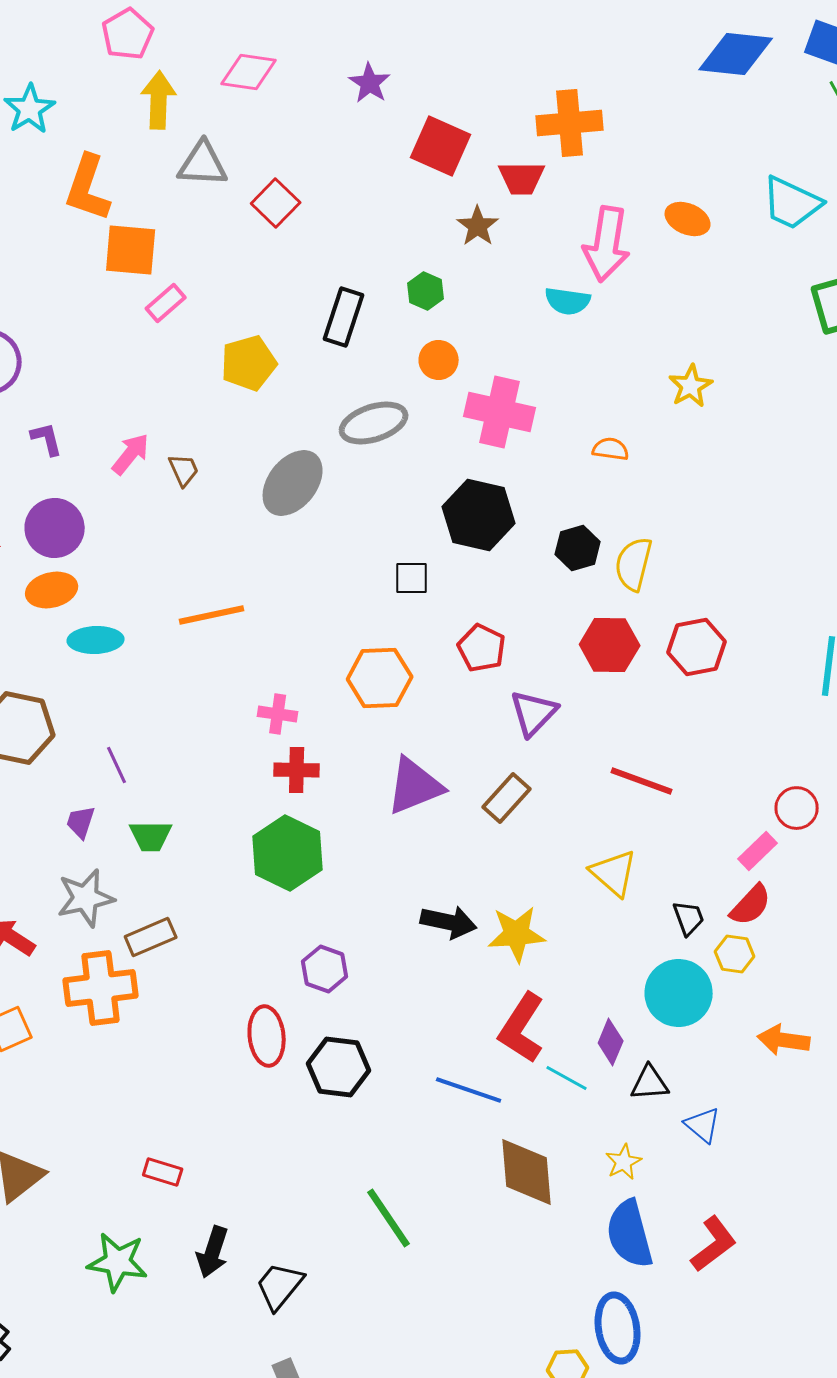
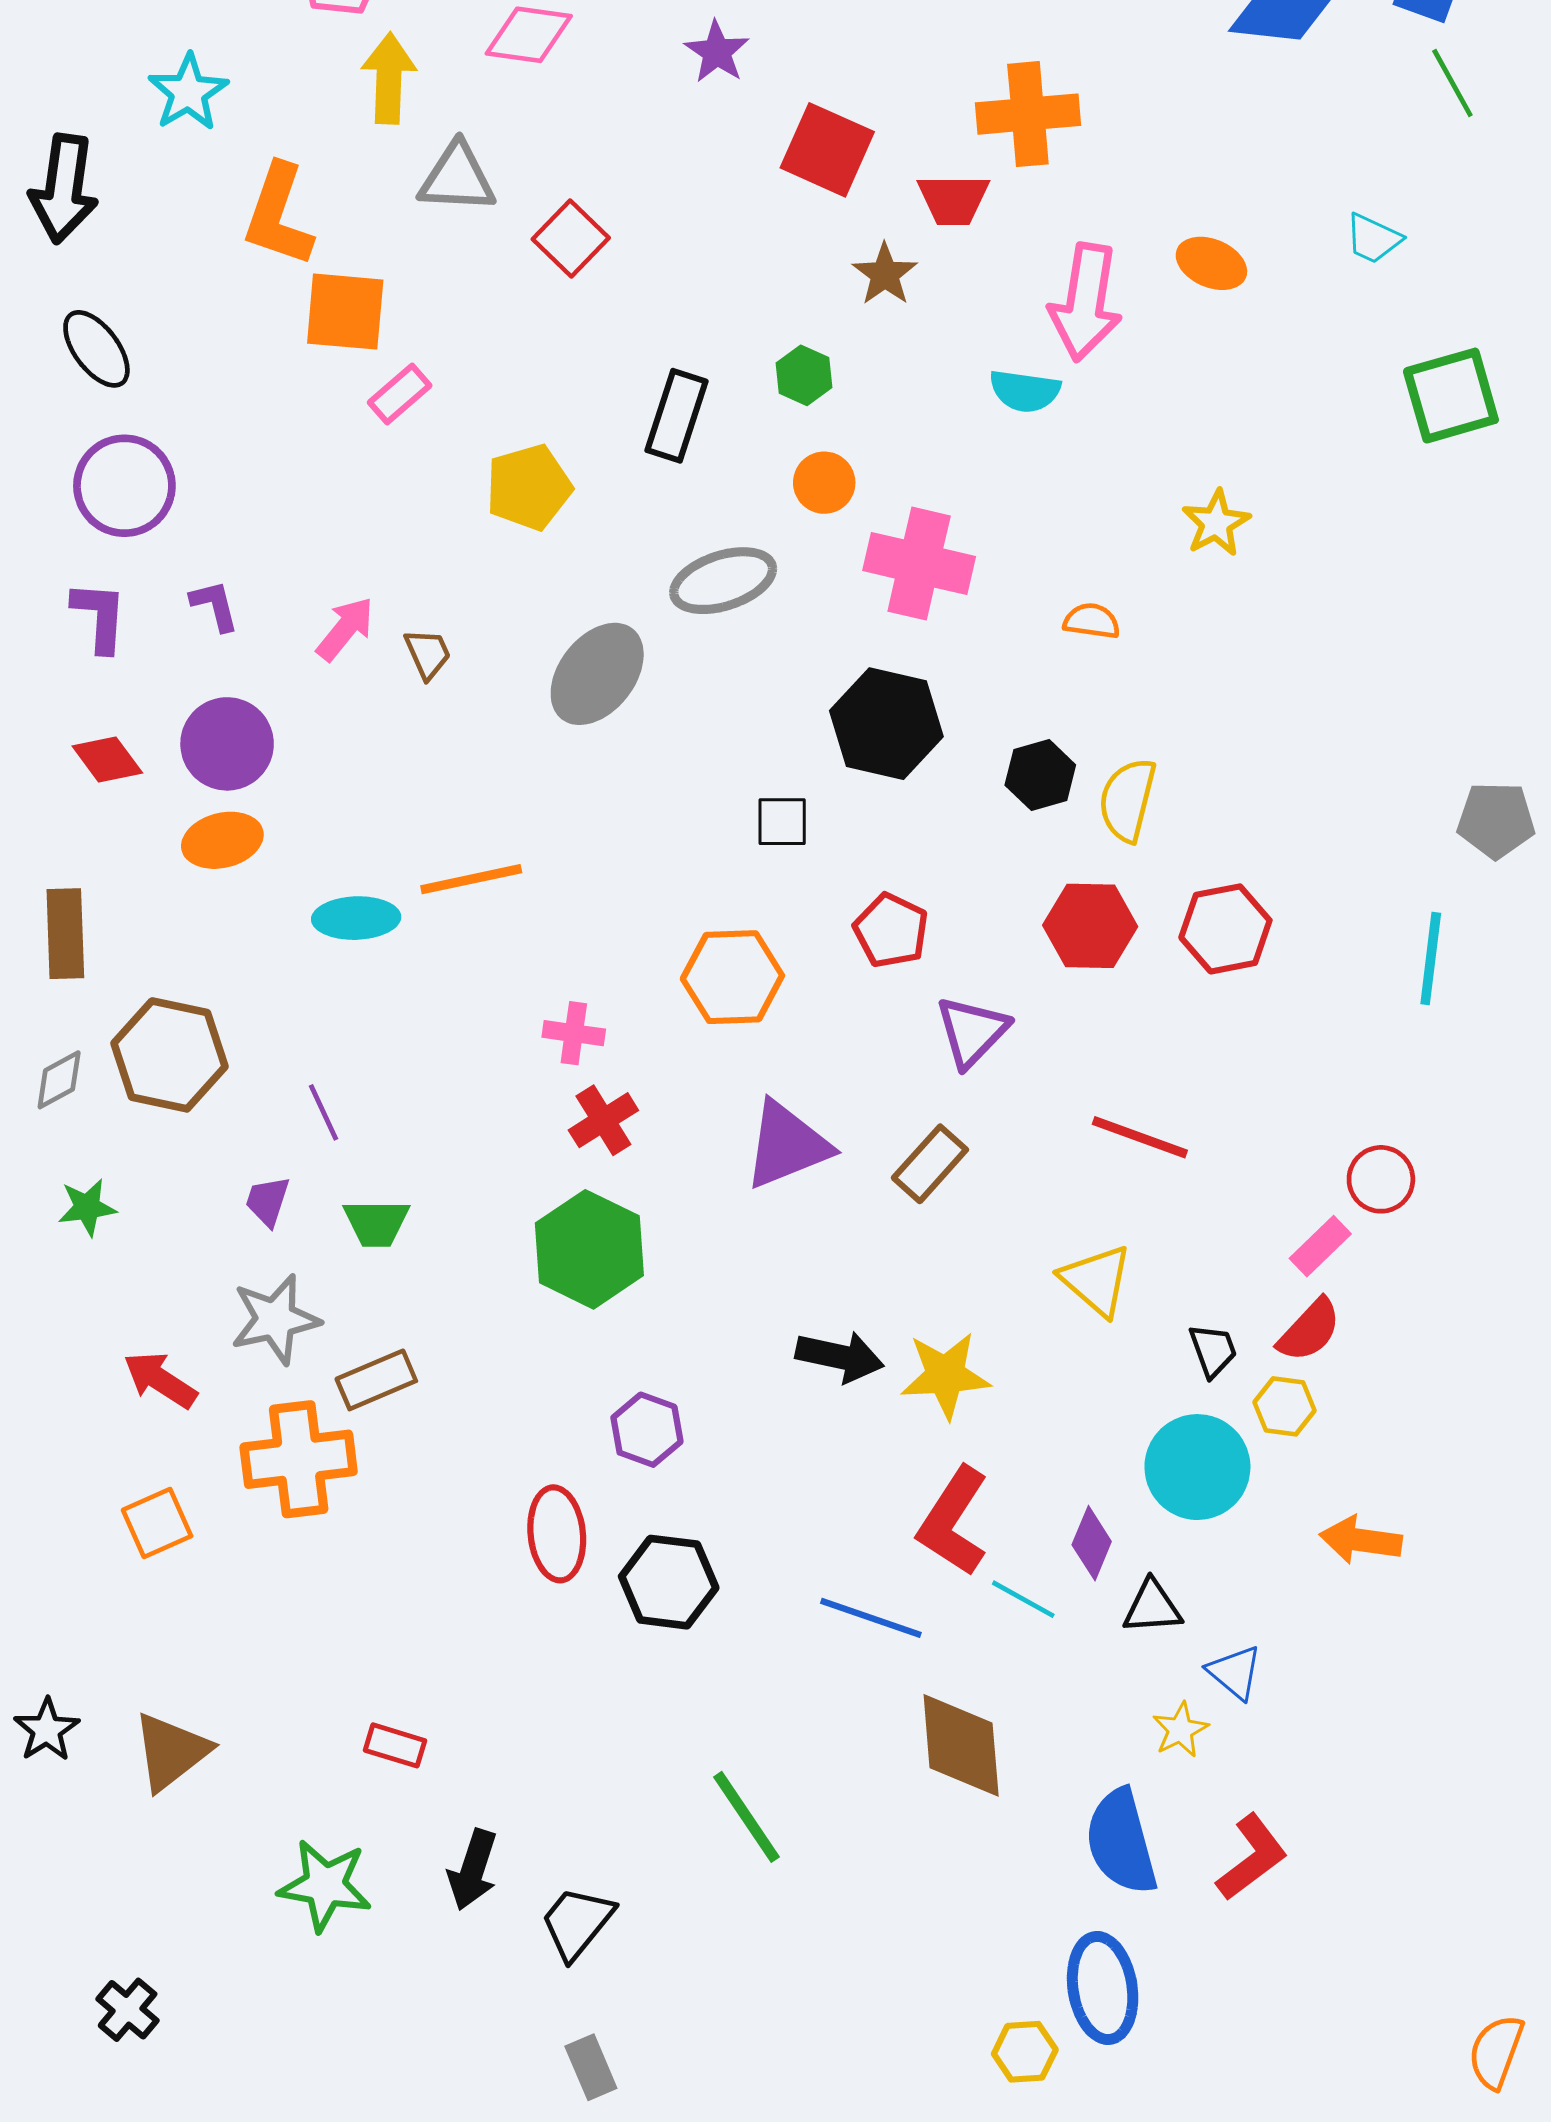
cyan trapezoid: (792, 203) -> (1373, 238), size x0.6
cyan ellipse: (96, 640) -> (356, 918), moved
red cross: (297, 770) -> (603, 1120), turned -33
yellow star: (624, 1162) -> (1180, 1730), moved

